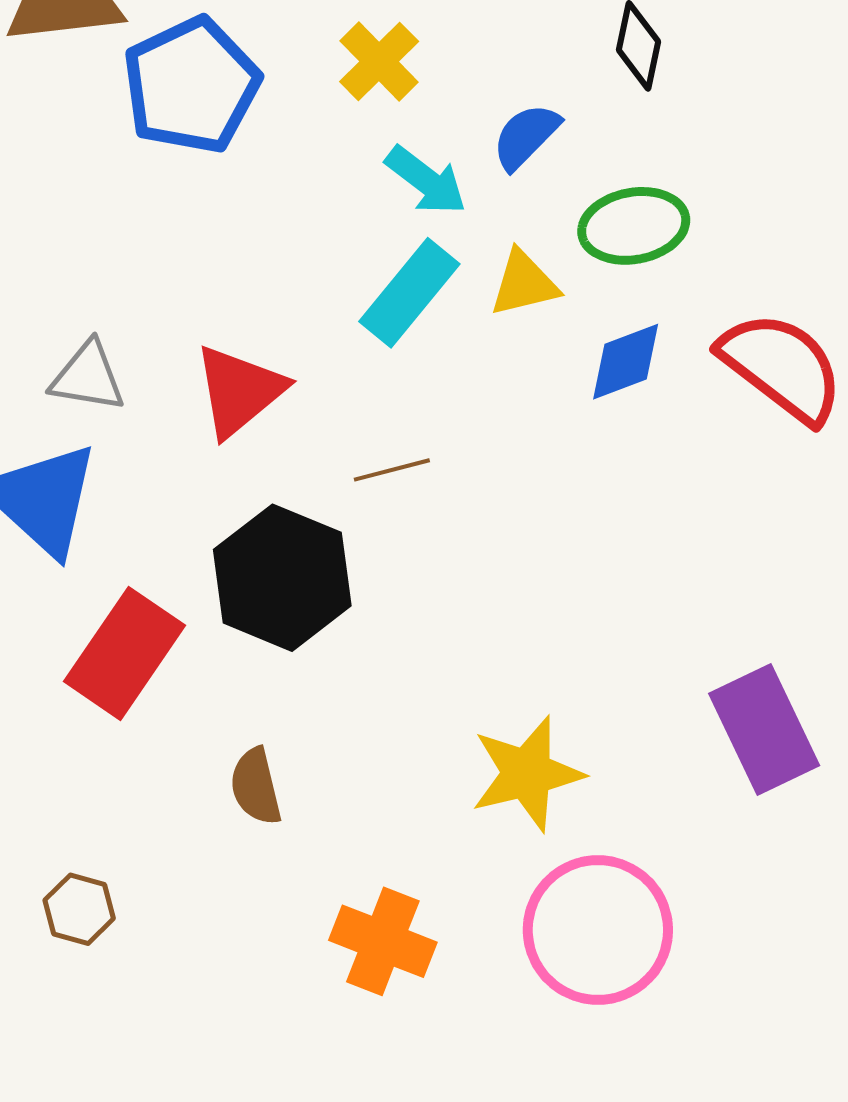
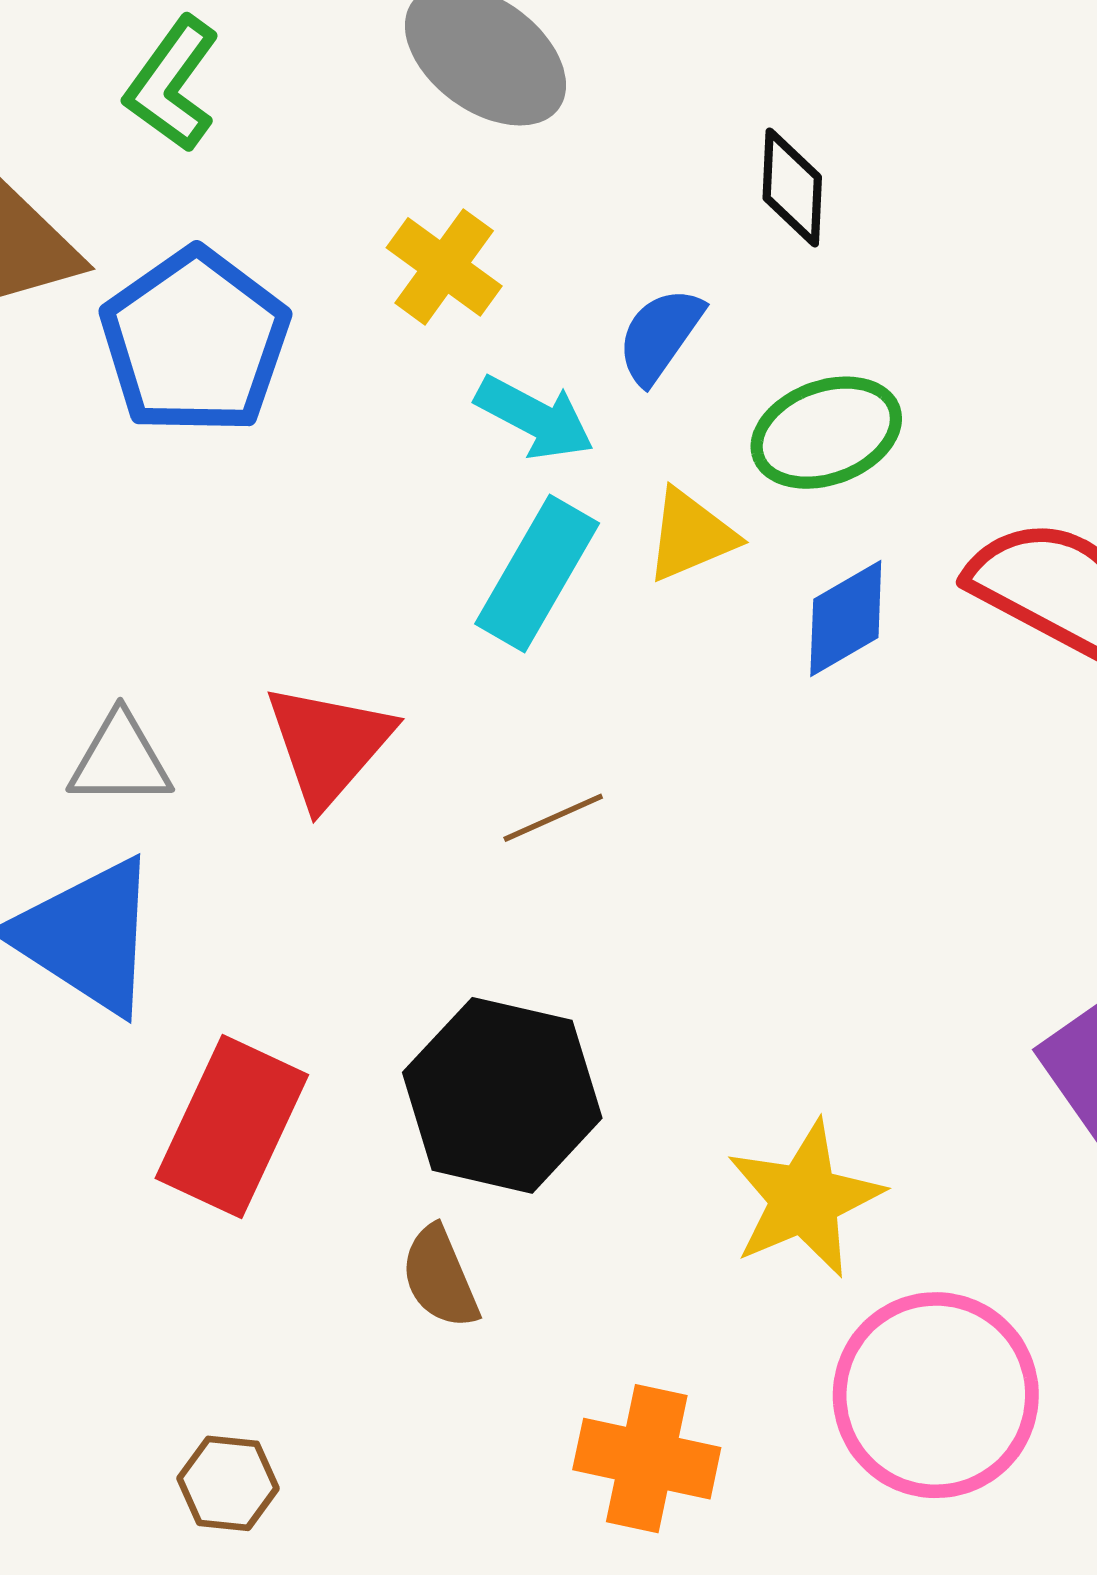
black hexagon: (282, 578) -> (502, 1095), moved

